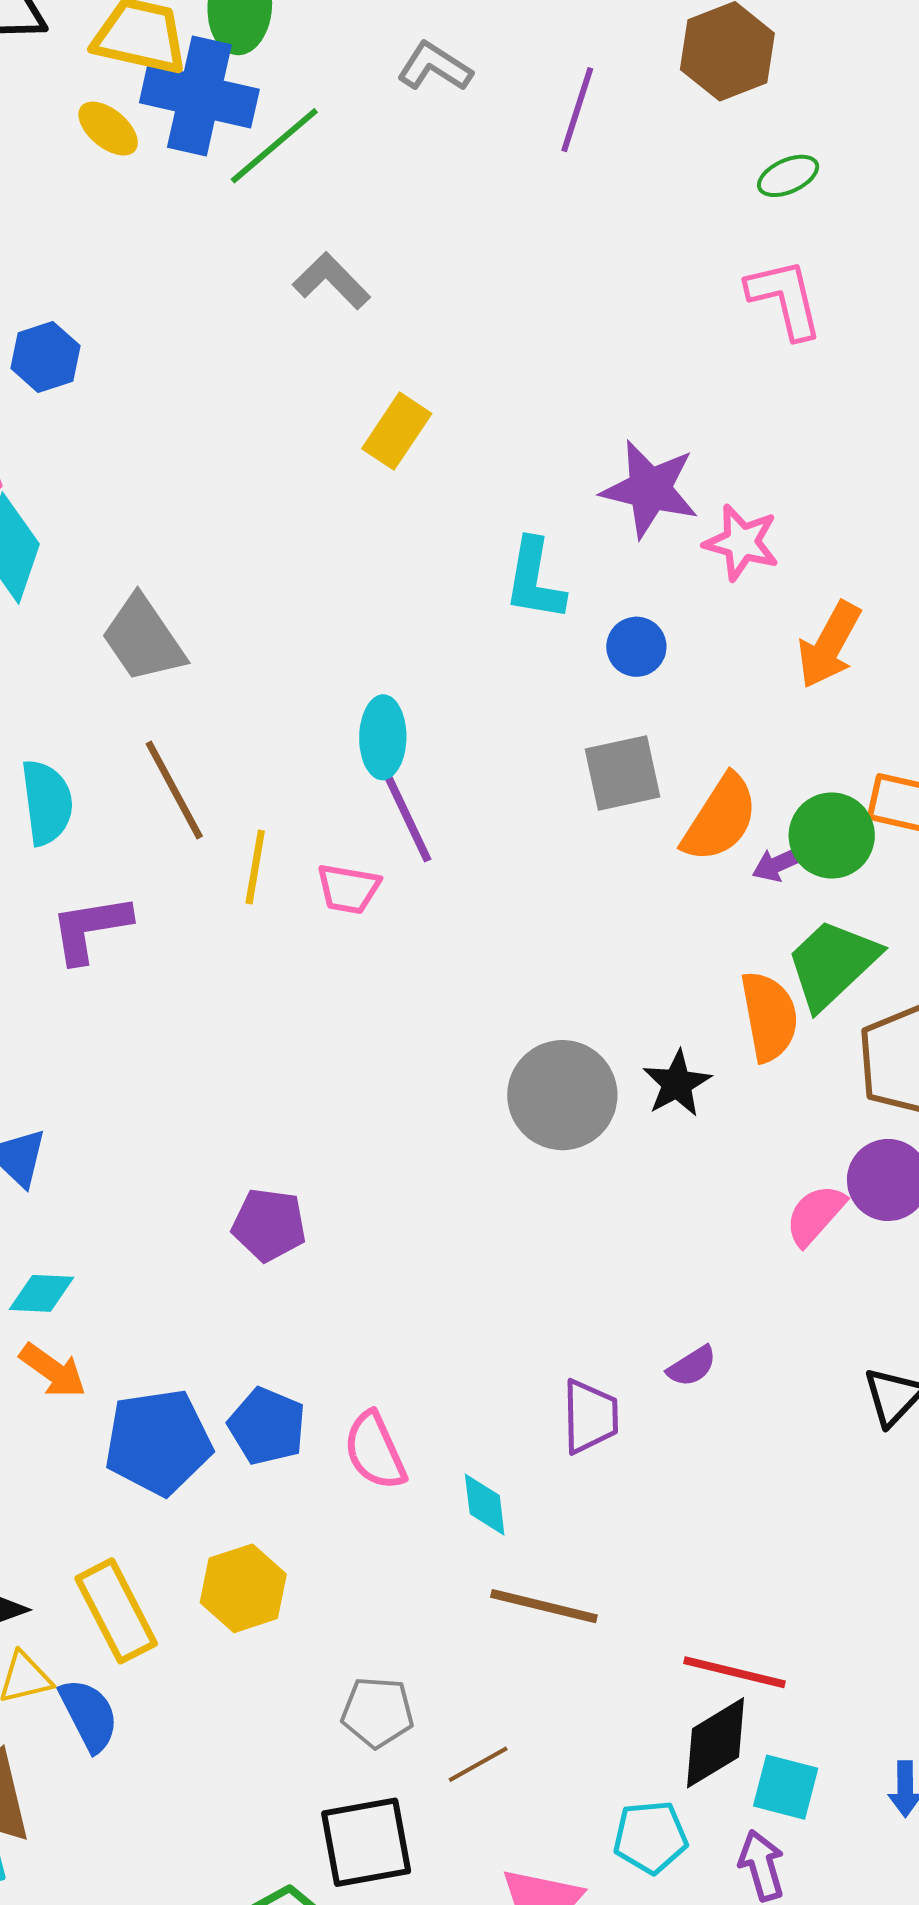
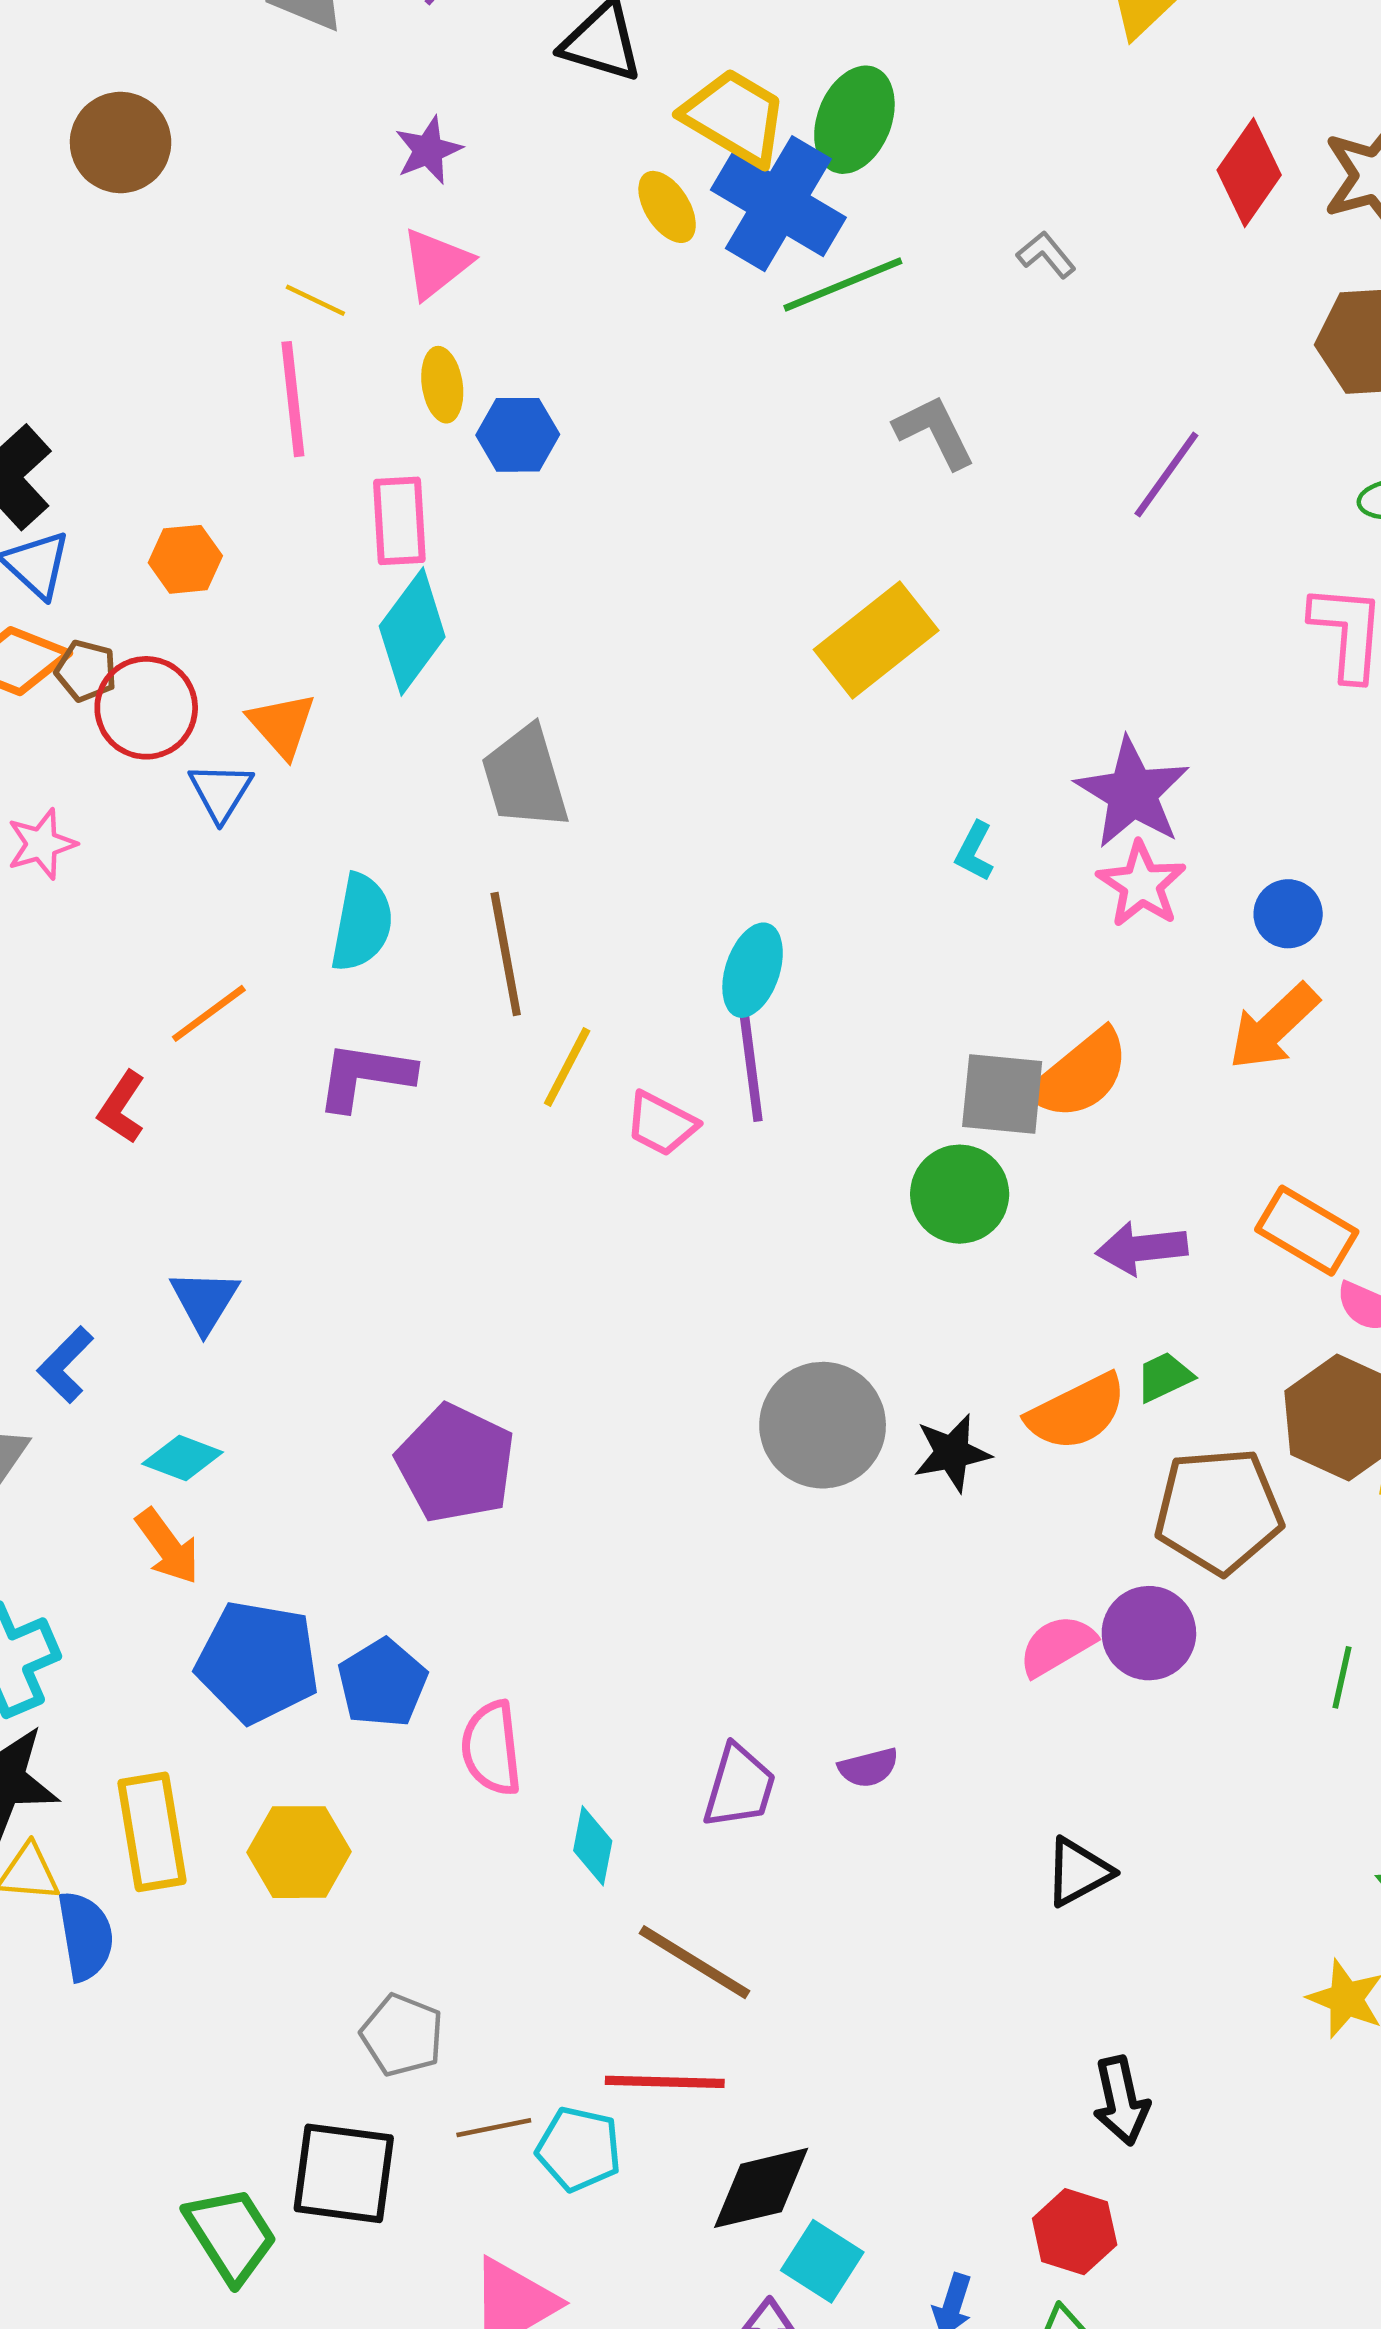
gray L-shape: (435, 67) -> (1046, 255), size x0.7
purple line: (577, 110) -> (1166, 475), moved
gray L-shape: (331, 281) -> (935, 432), moved
yellow rectangle: (397, 431) -> (876, 640), size x1.4
pink star: (741, 542) -> (1141, 884), moved
cyan L-shape: (535, 580) -> (974, 851), size x0.6
blue circle: (636, 647) -> (1288, 914), moved
orange semicircle: (720, 818) -> (1080, 1075), moved
green circle: (832, 835) -> (960, 1194), moved
purple arrow: (779, 863) -> (1142, 1248), size x1.4
green trapezoid: (832, 964) -> (1164, 1377), size x0.5
orange semicircle: (769, 1016) -> (1077, 1412), turned 56
purple pentagon: (269, 1225) -> (456, 1463), size x1.4
brown line: (544, 1606) -> (694, 1962), moved
red line: (734, 1672) -> (665, 2082), moved, turned -30
cyan pentagon: (650, 1837) -> (579, 2149), moved

